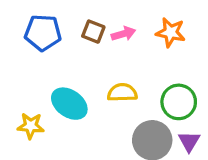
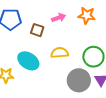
brown square: (93, 32) -> (37, 30), moved

